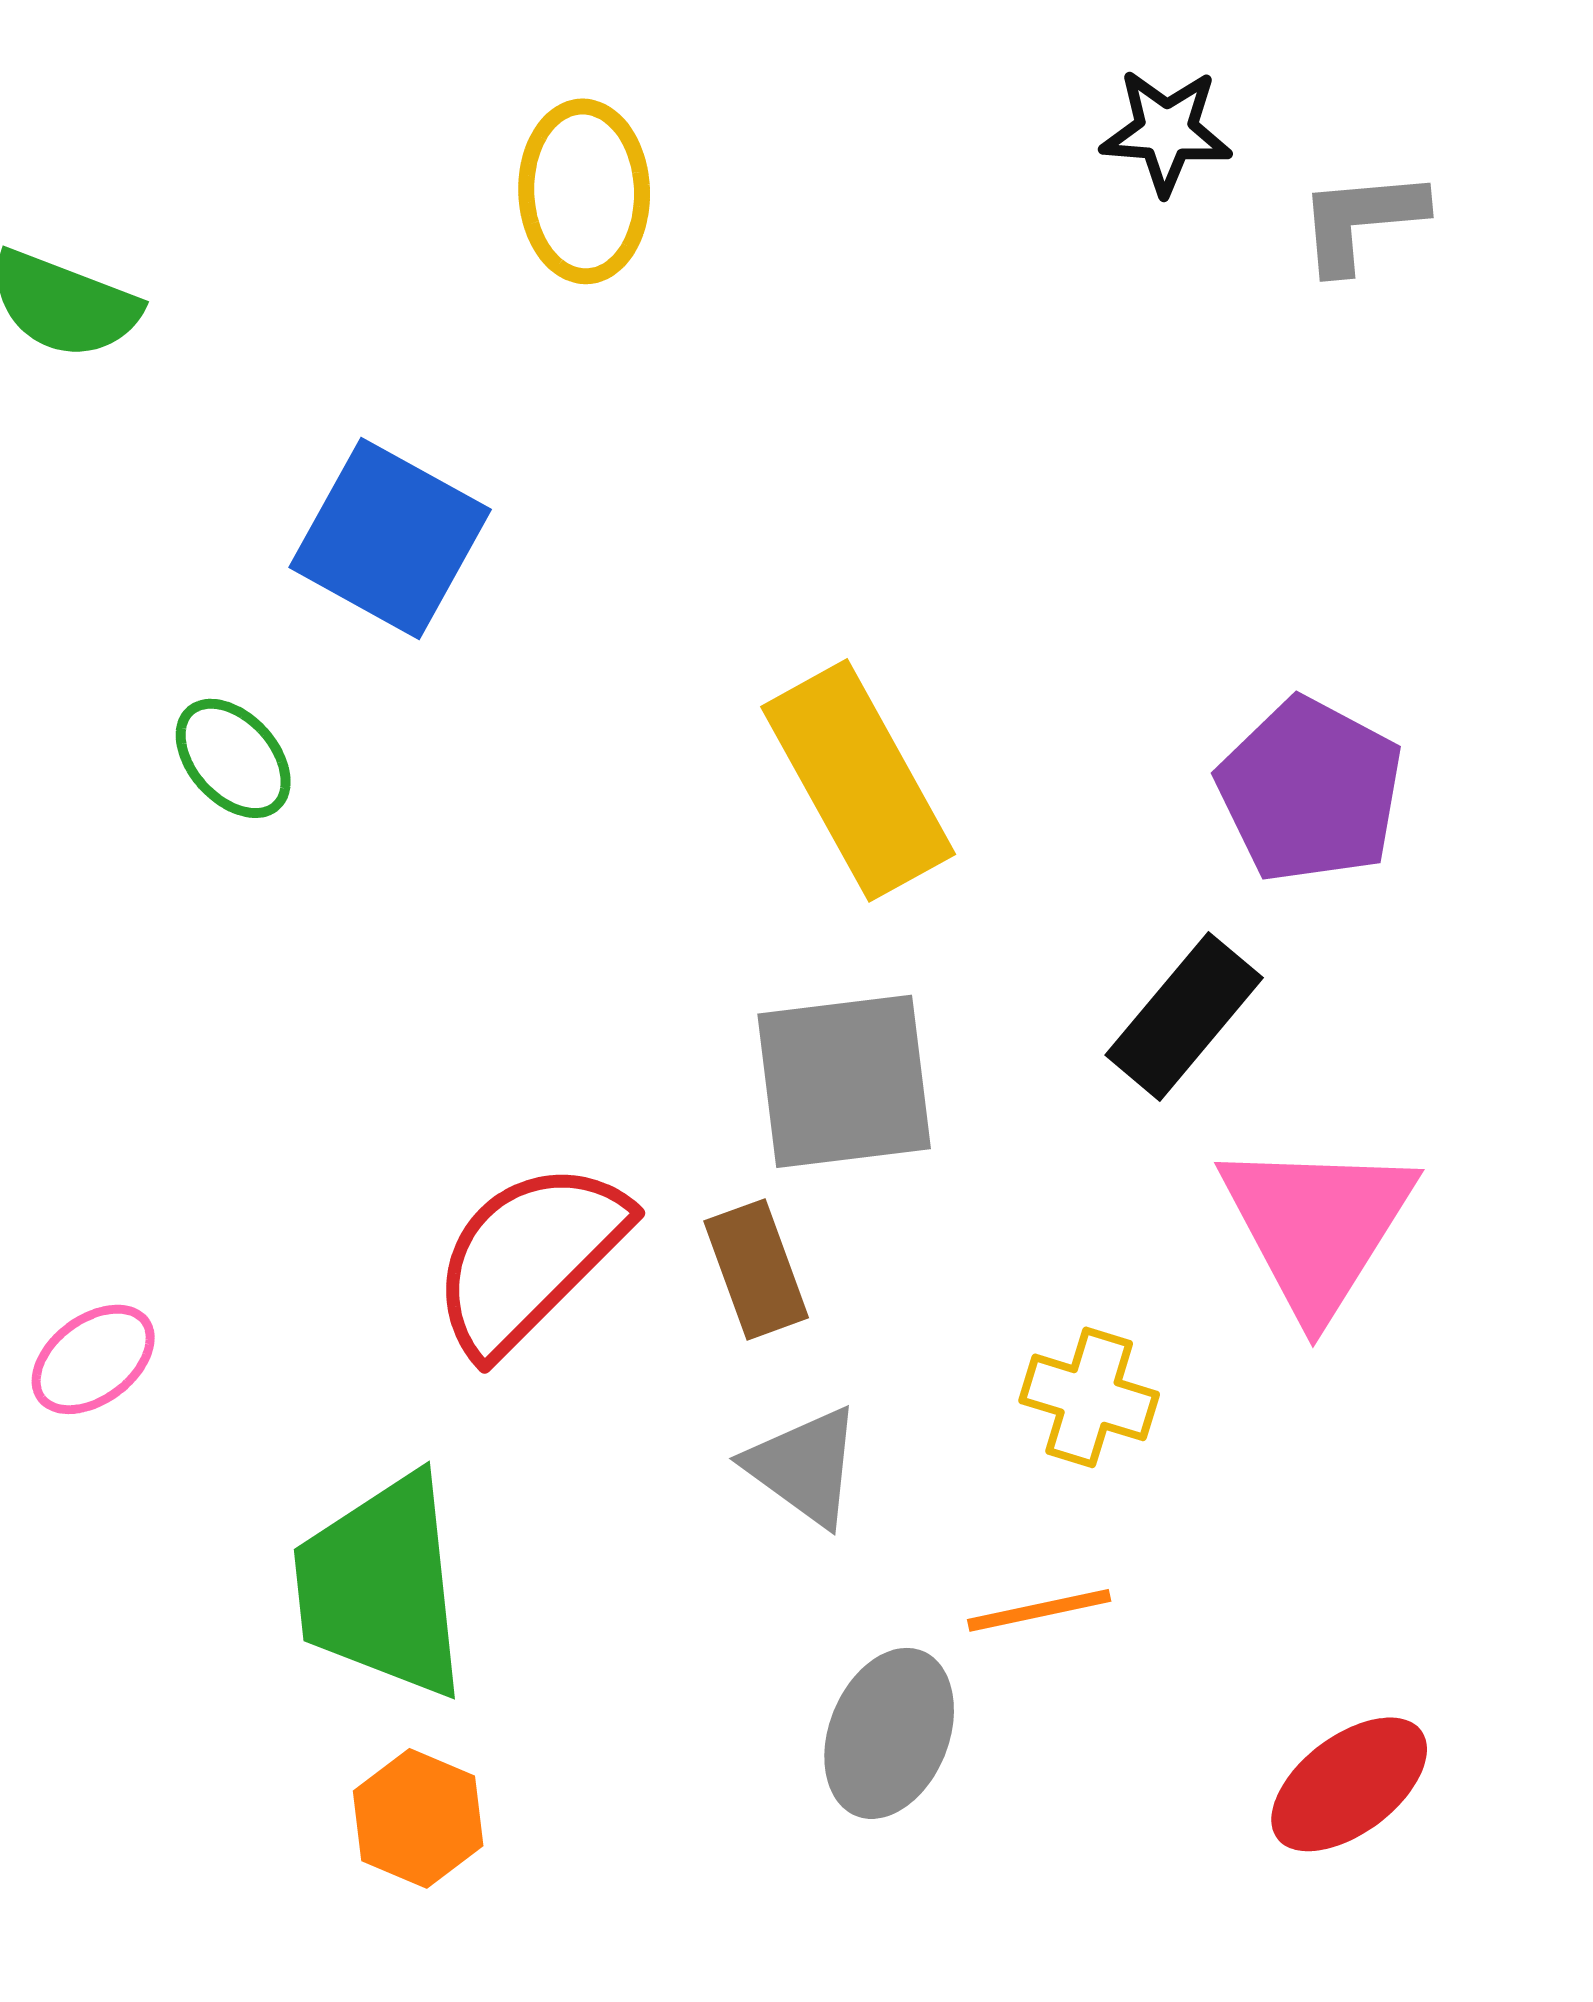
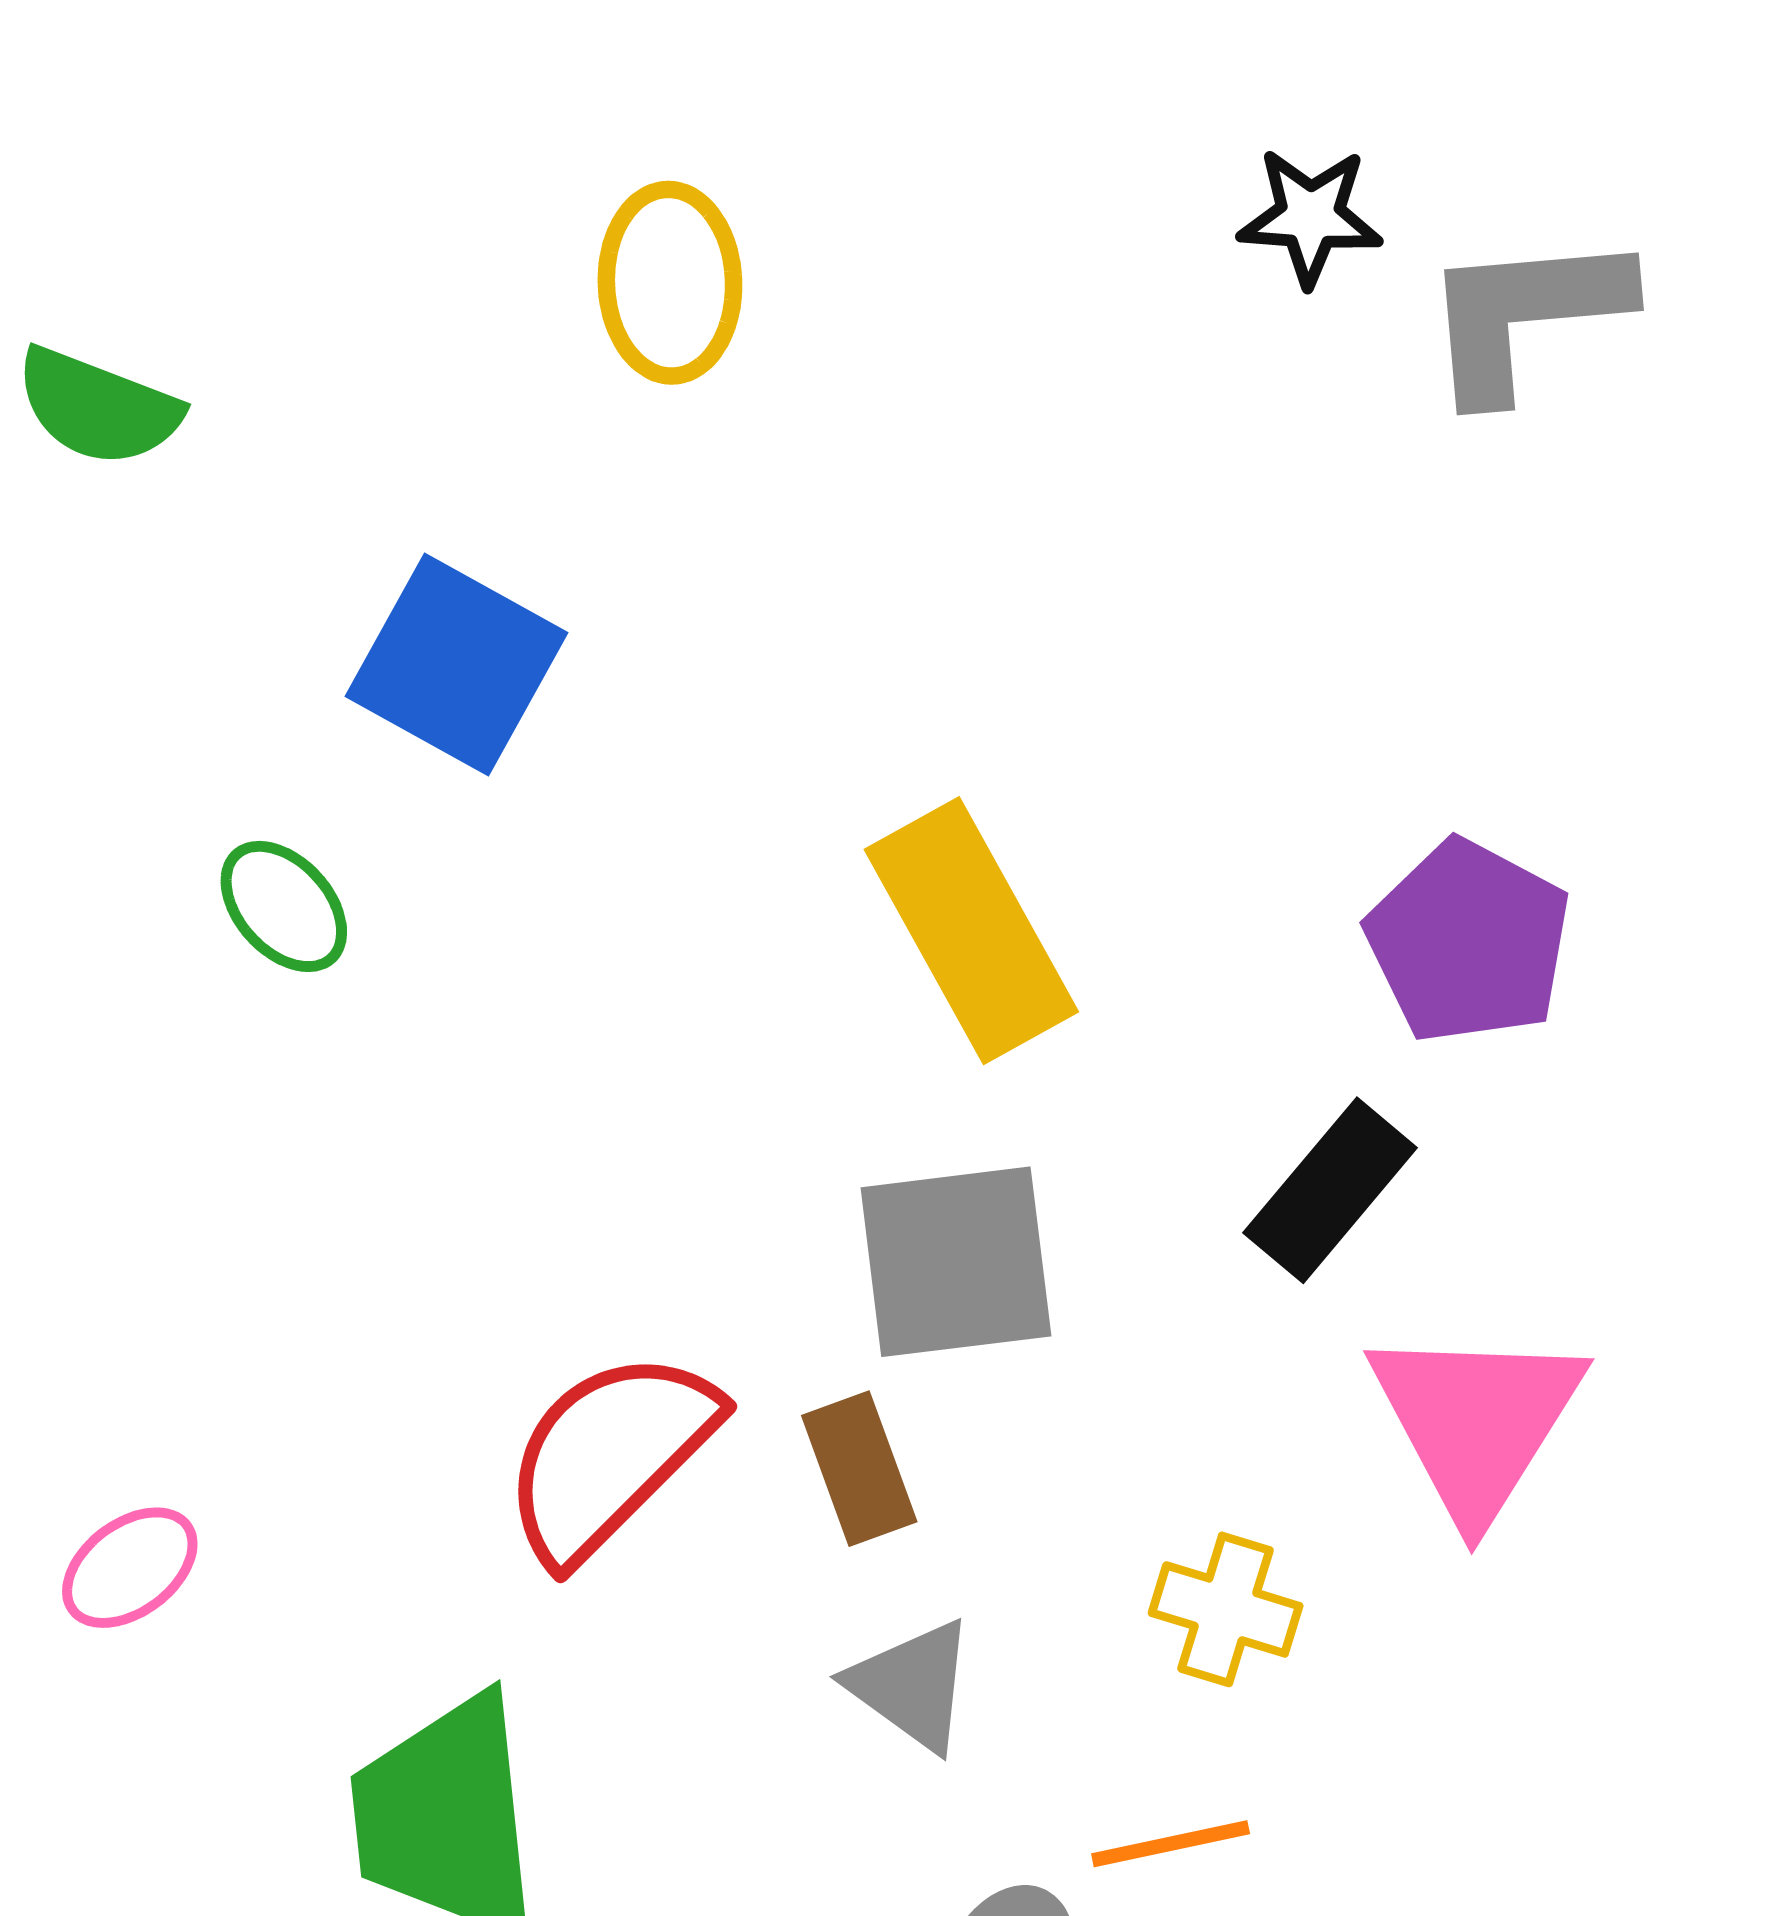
gray L-shape: (1361, 220) -> (1525, 315), size x1.5

